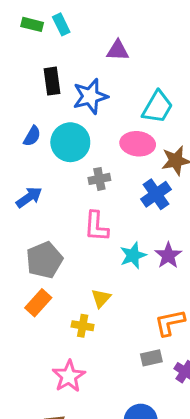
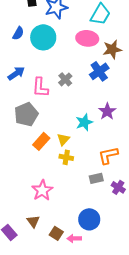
gray cross: (99, 179) -> (65, 79), moved, turned -32
pink L-shape: (96, 226) -> (40, 87), moved
cyan star: (133, 255) -> (84, 122), moved
orange rectangle: (38, 303) -> (41, 141), moved
yellow cross: (83, 326) -> (66, 157), moved

